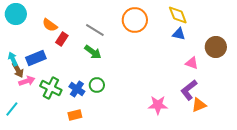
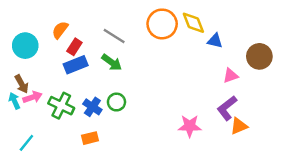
cyan circle: (16, 14) -> (25, 46), moved
yellow diamond: (178, 15) -> (193, 23), moved
orange semicircle: (50, 25) -> (60, 30), turned 91
blue rectangle: (36, 58) -> (76, 65), moved
cyan arrow: (13, 59) -> (14, 101), moved
pink triangle: (192, 63) -> (231, 76), turned -40
cyan line: (12, 109) -> (26, 143), moved

